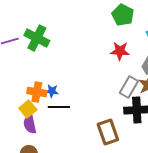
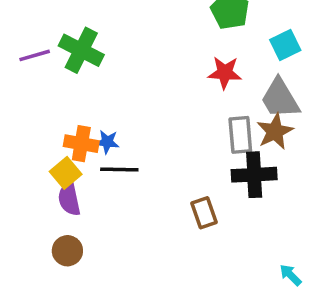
gray rectangle: (129, 87) -> (240, 135), turned -35
brown rectangle: (108, 132) -> (204, 213), size x0.7

